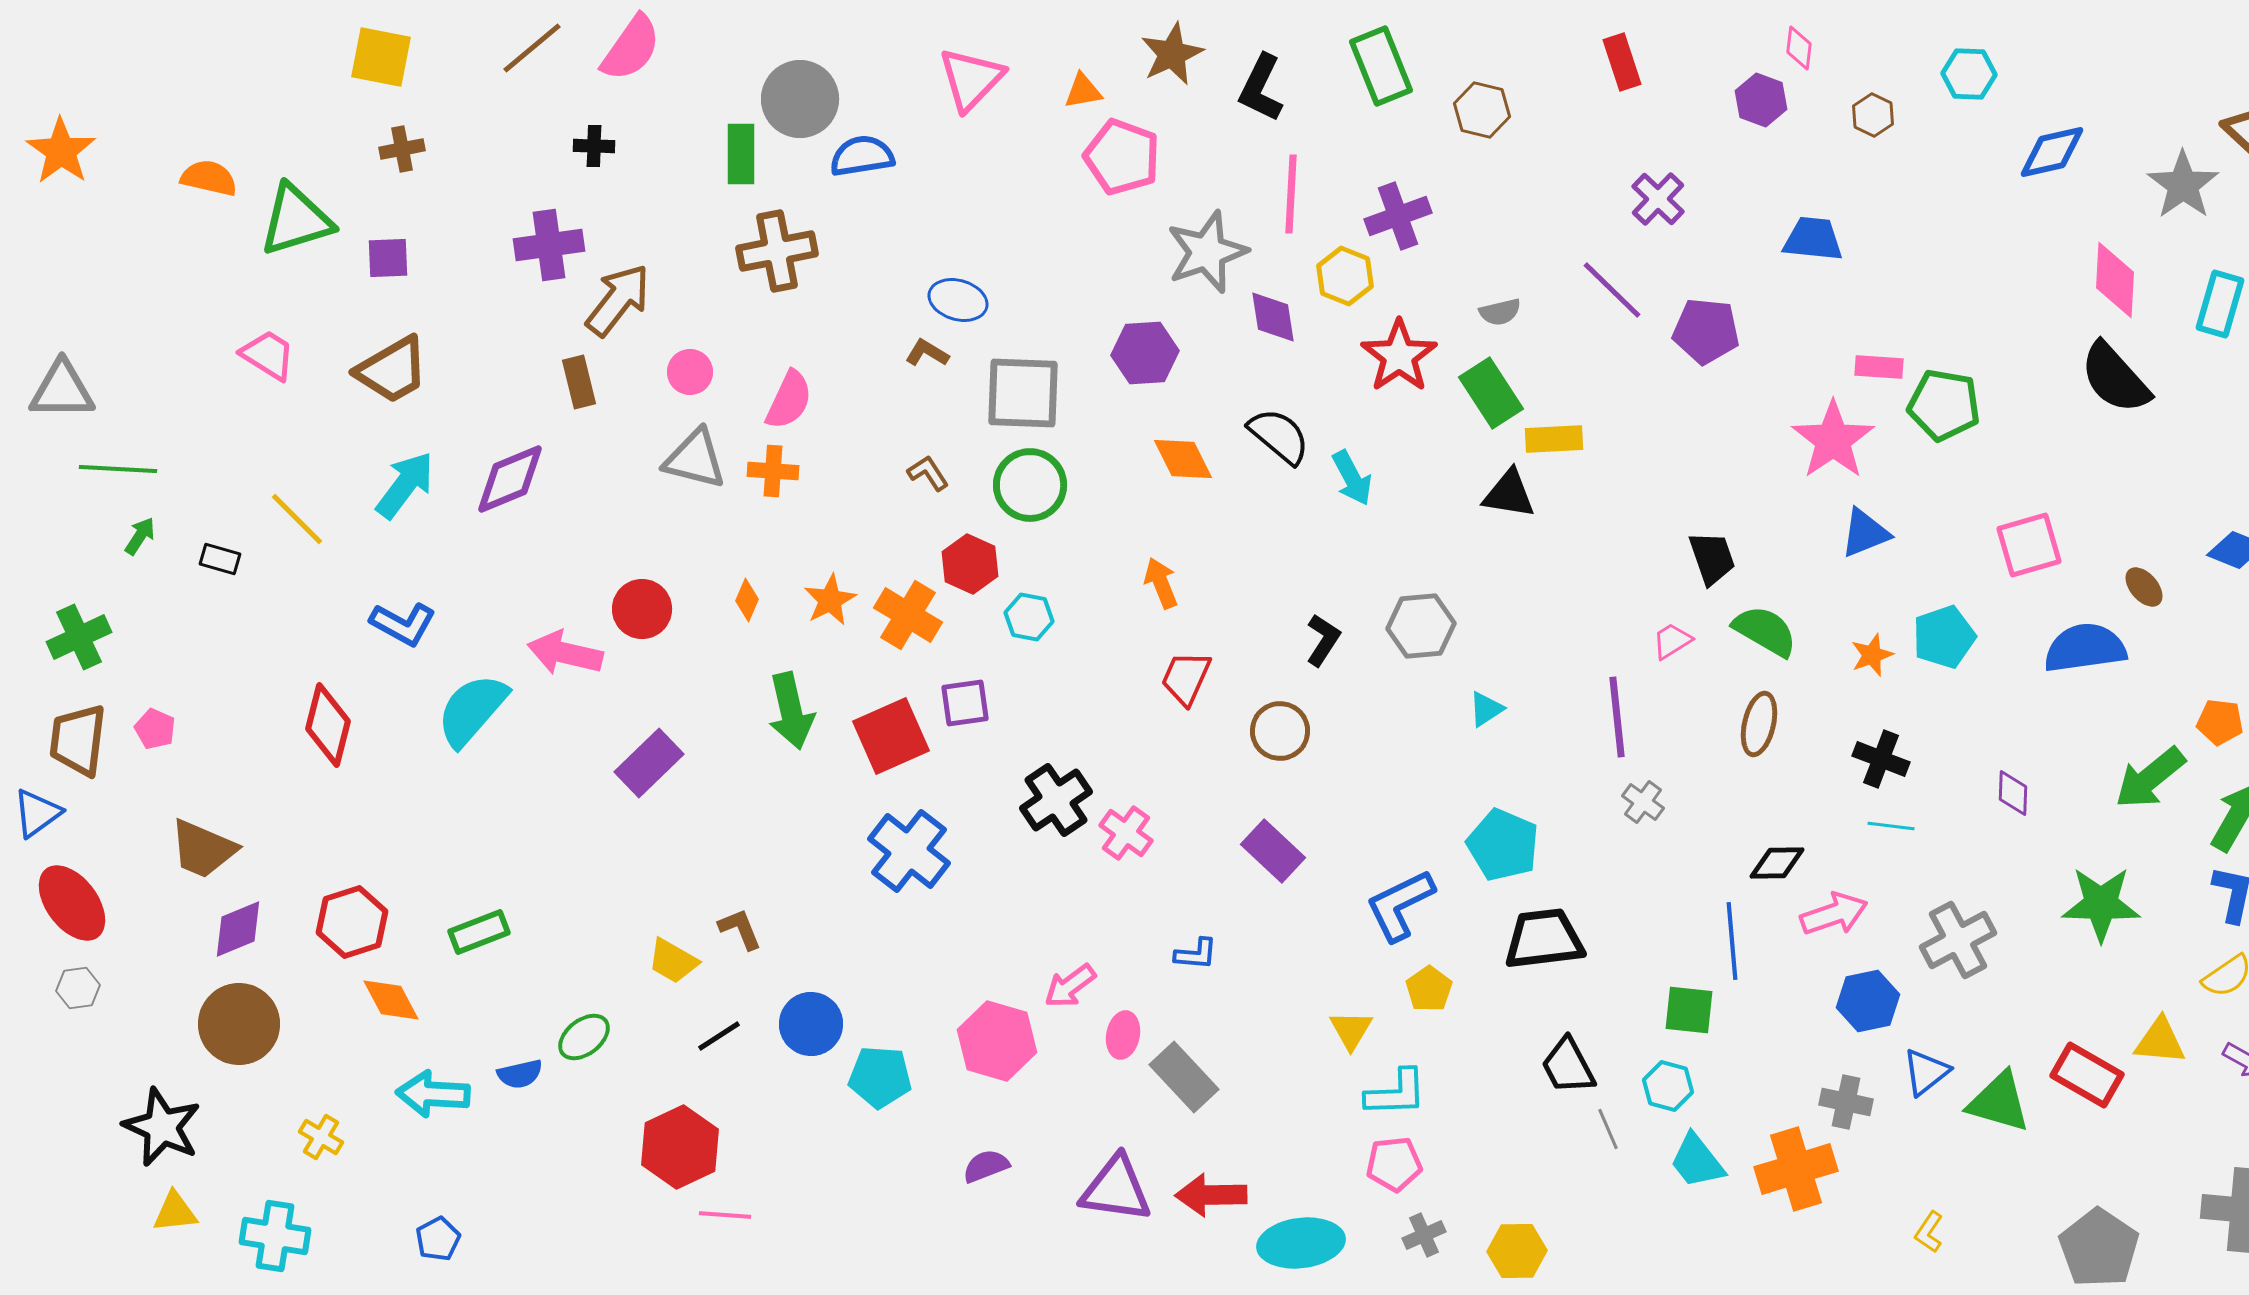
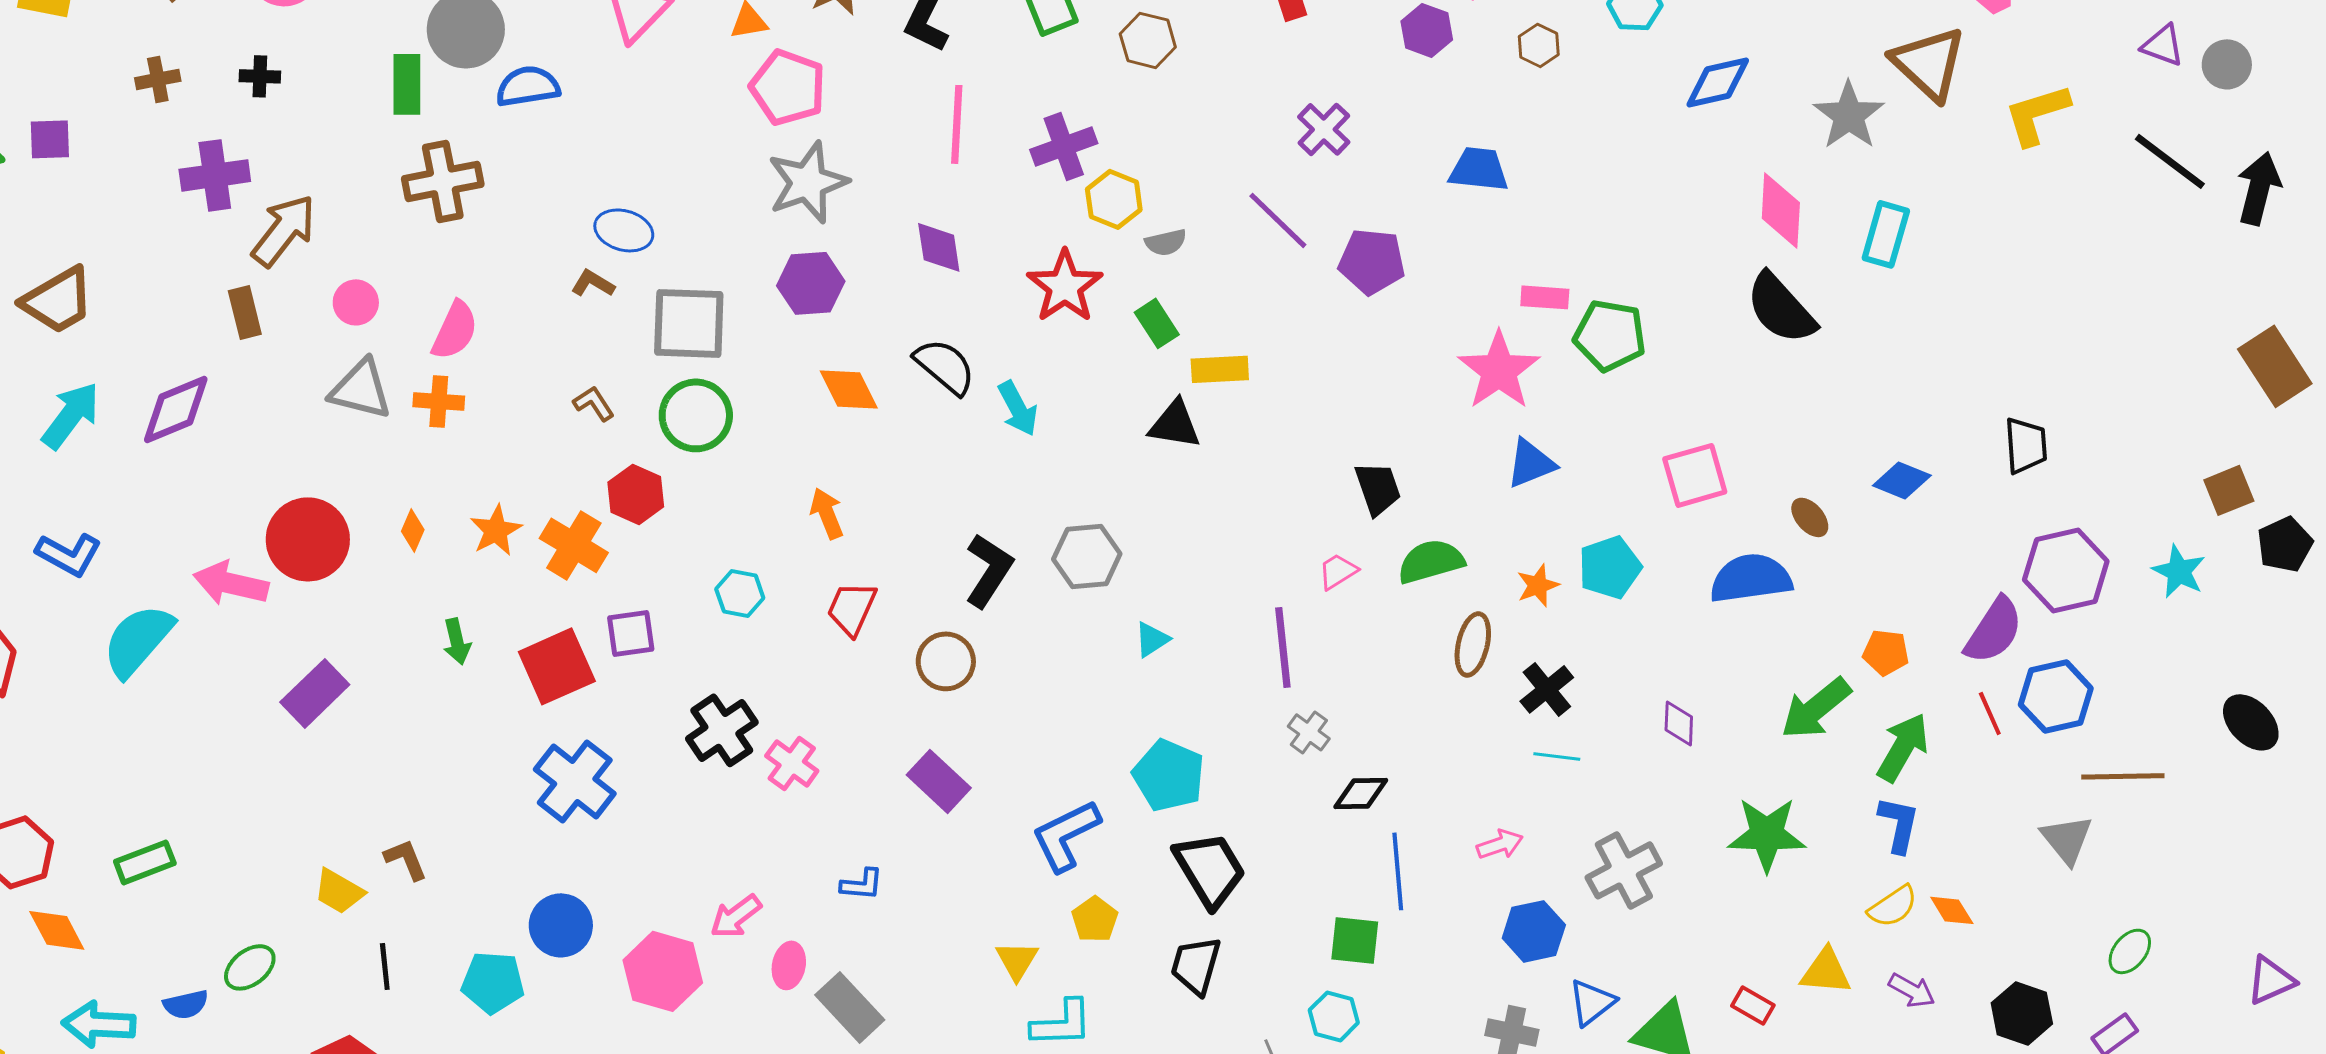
brown cross: (402, 149) -> (158, 79), moved
gray star: (1207, 252) -> (808, 182), moved
purple square: (388, 258) -> (50, 139), moved
yellow hexagon: (1345, 276) -> (1114, 199), moved
green rectangle: (1491, 393) -> (1157, 323), size x0.7
red circle: (642, 609) -> (308, 539), size x1.4
cyan hexagon: (1029, 617) -> (740, 593), moved
green semicircle: (1765, 631) -> (1431, 561), turned -46
black L-shape: (1323, 640) -> (989, 570), size x1.4
green arrow: (791, 711) -> (457, 641), size x0.6
brown ellipse: (1759, 724) -> (1473, 644), moved
black cross: (1881, 759) -> (1547, 689), turned 30
black diamond: (1777, 863) -> (1361, 793), moved
pink arrow: (1834, 914) -> (1500, 844), size x0.7
black trapezoid: (1544, 939) -> (1210, 869), turned 66
blue circle: (811, 1024) -> (561, 925), moved
black line: (719, 1036) -> (385, 966), turned -63
black trapezoid: (1568, 1066) -> (1196, 965), moved, turned 44
red rectangle: (2087, 1075) -> (1753, 1005), size x0.6
cyan pentagon: (880, 1077) -> (493, 982), moved

